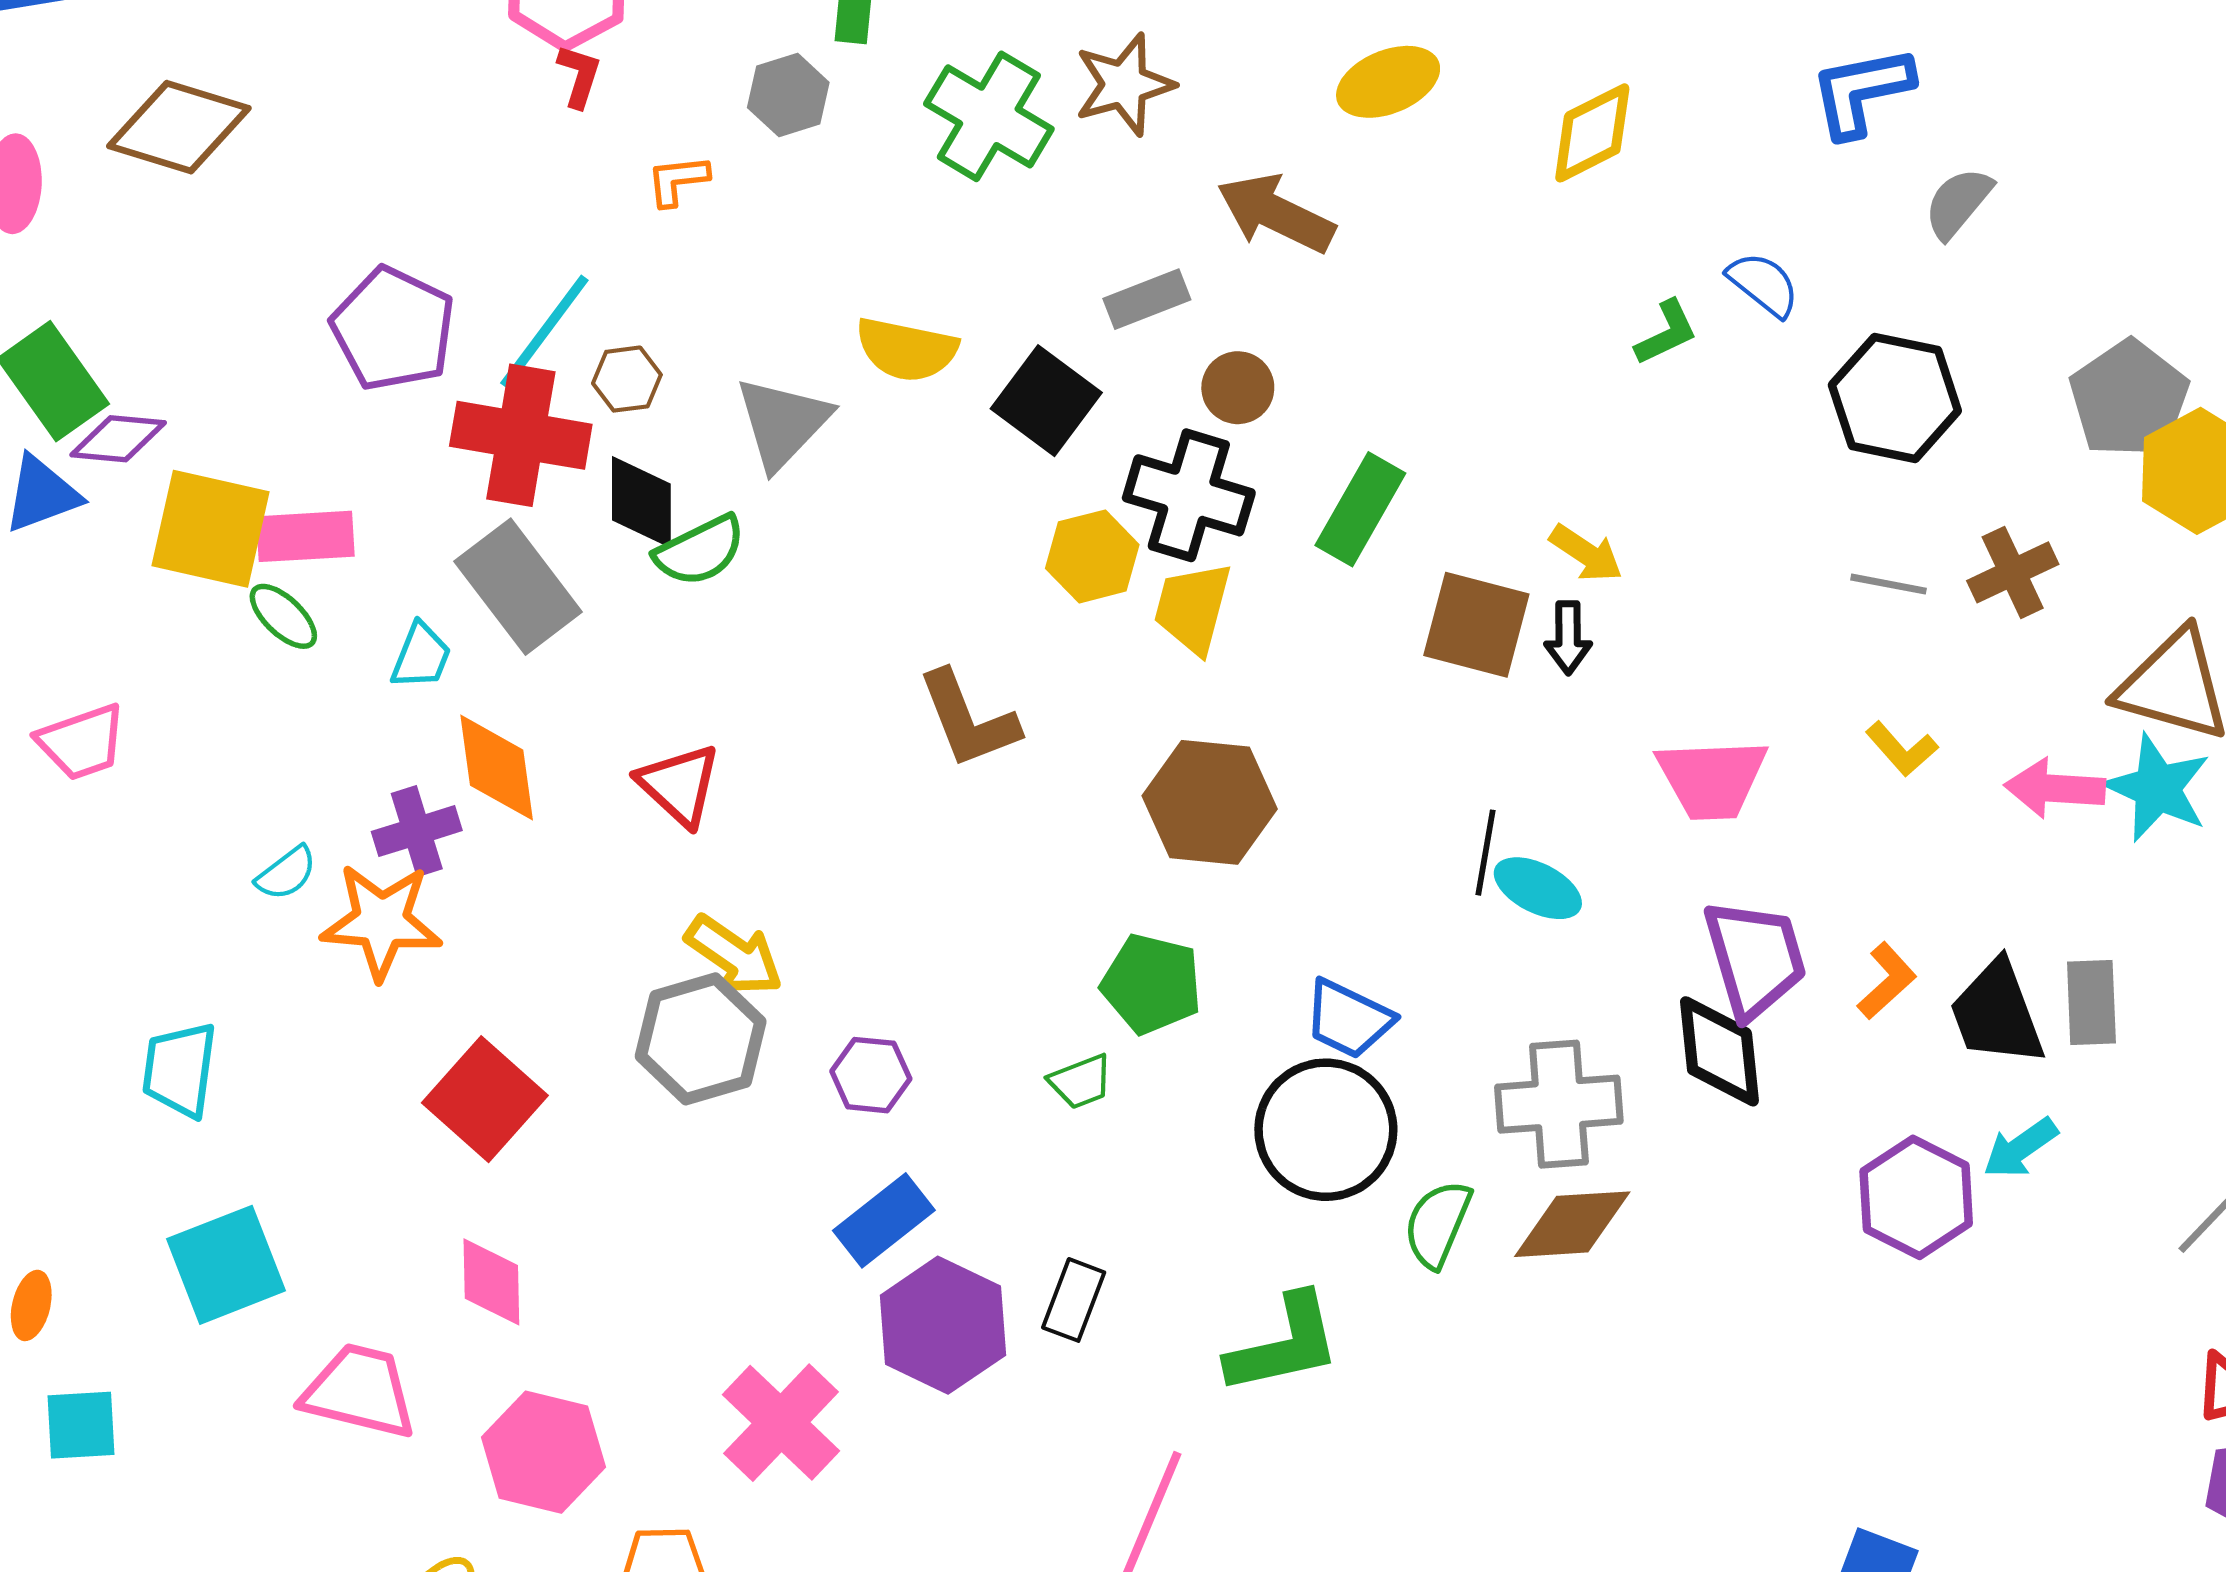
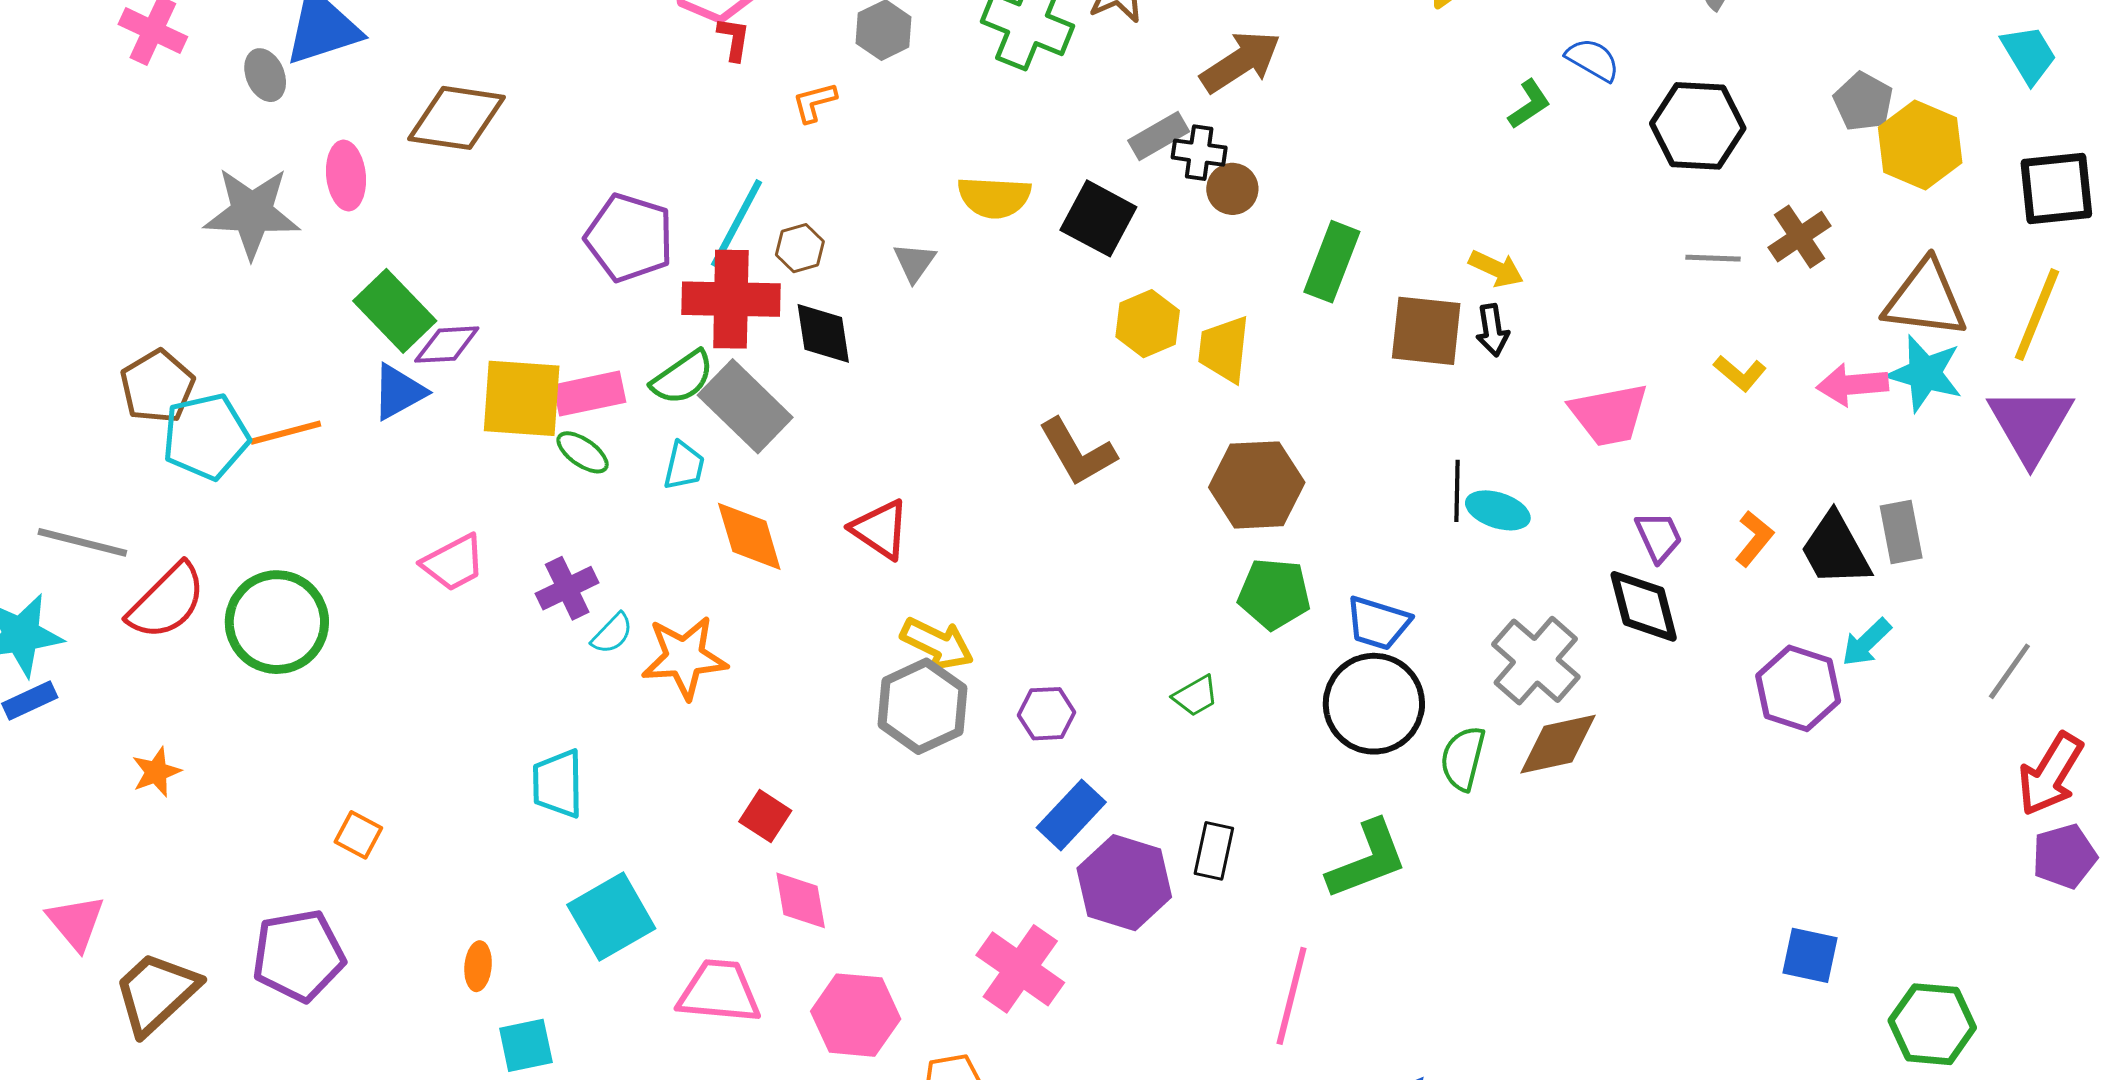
brown arrow: (1276, 213) -> (1241, 62), turned 130
gray pentagon: (2129, 399) -> (1863, 102), size x0.7
gray triangle: (783, 423) -> (914, 262), size x0.6
black cross: (1189, 495) -> (1199, 153), moved, size x0.6
green semicircle: (700, 551) -> (682, 378), moved
purple cross: (417, 831) -> (567, 588), moved
purple trapezoid: (1755, 958) -> (1659, 537), size x0.6
green pentagon: (1152, 984) -> (1274, 594), moved
red square: (485, 1099) -> (765, 816), moved, size x0.6
gray cross: (1559, 1104) -> (1536, 661), turned -36

